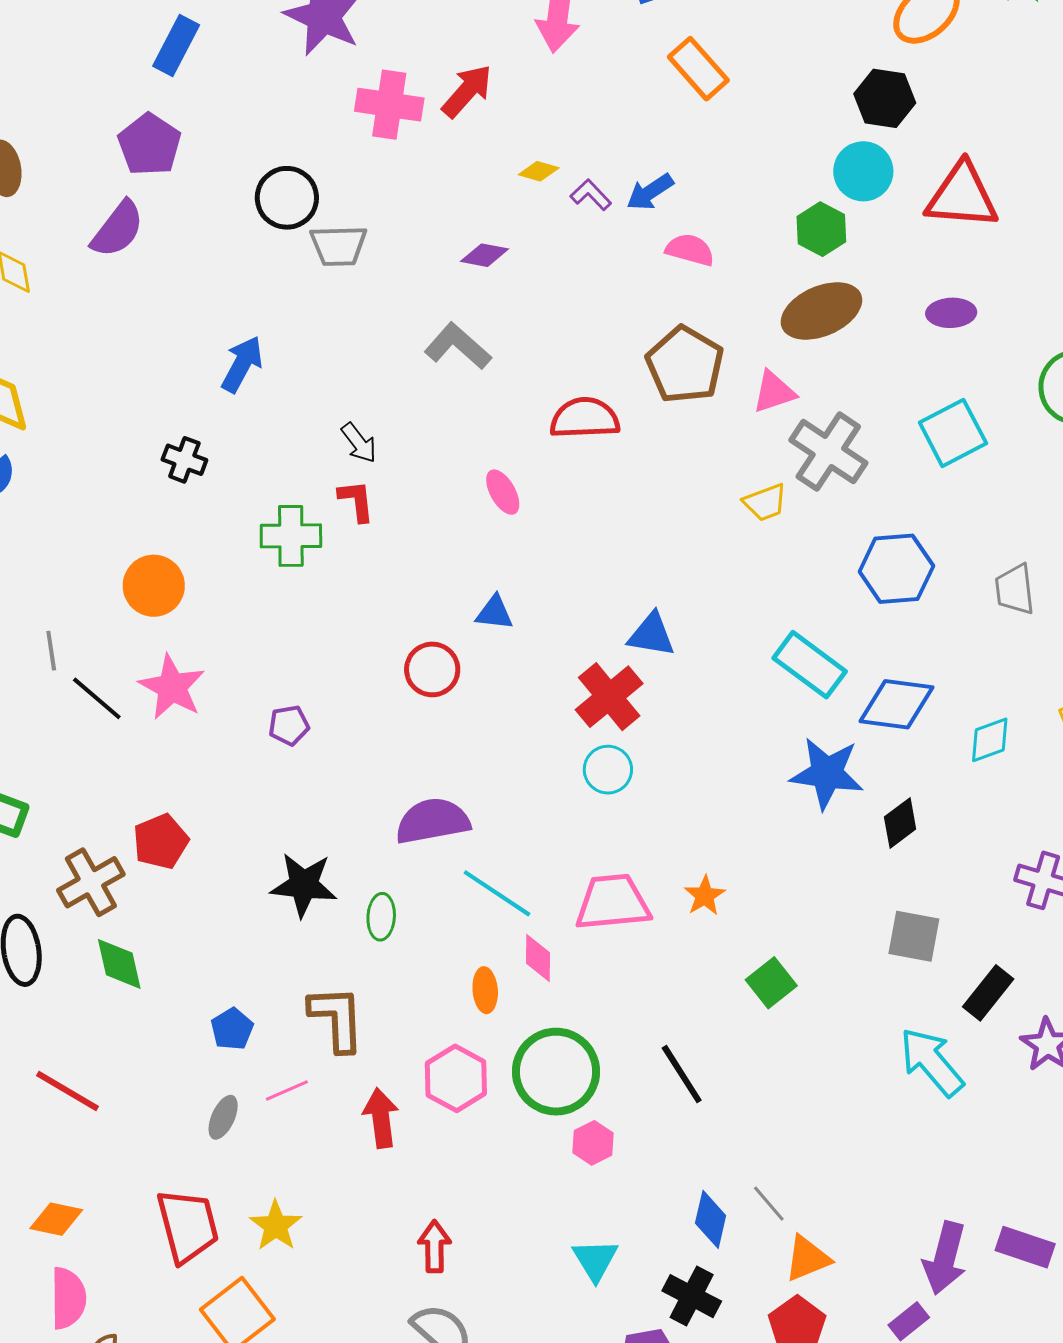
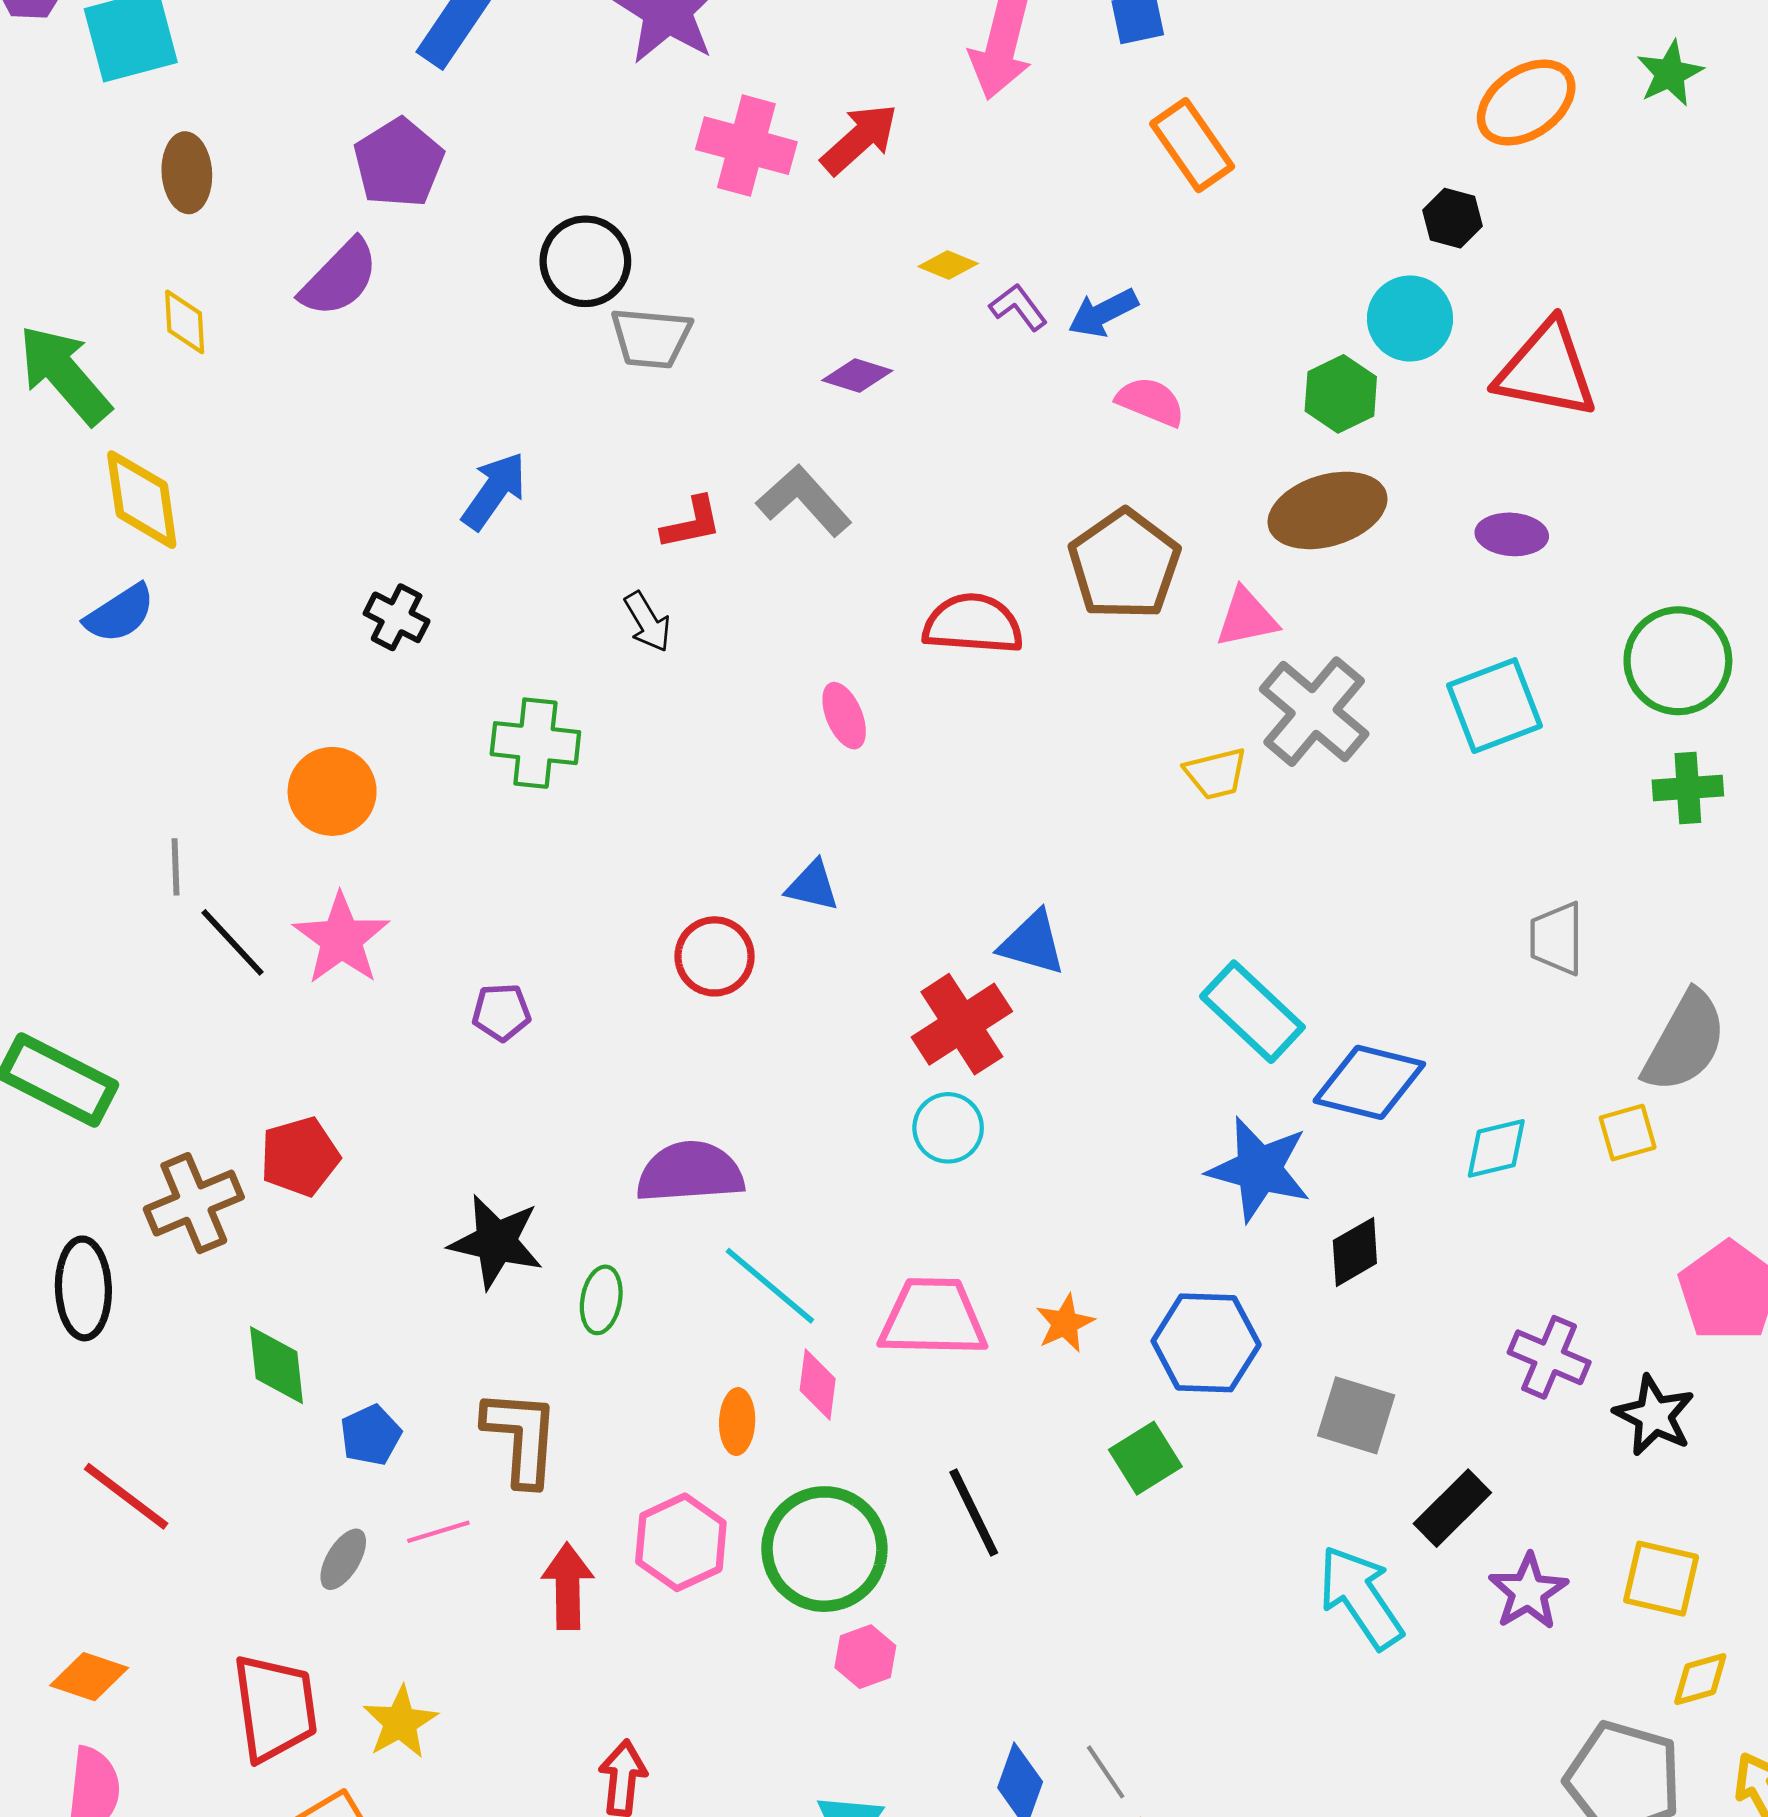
black hexagon: (885, 98) -> (1453, 218), size x0.7
red L-shape: (356, 501) -> (692, 523), moved, turned 78
blue hexagon: (896, 569) -> (1206, 1343), moved
green diamond: (119, 964) -> (277, 1365), moved
black line: (682, 1074) -> (974, 1513), moved

